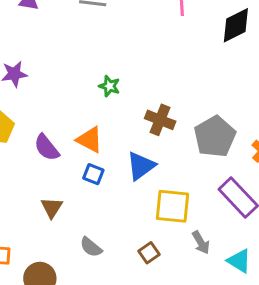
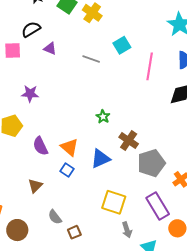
green star: (109, 86) -> (103, 117), moved
brown cross: (160, 120) -> (129, 141), moved
blue triangle: (141, 166) -> (100, 159), moved
brown square: (149, 253) -> (74, 232), moved

